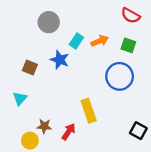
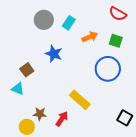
cyan rectangle: (76, 41) -> (69, 23), moved
brown square: (30, 68) -> (27, 70), moved, turned 32
cyan triangle: (20, 98) -> (18, 89), turned -48
yellow rectangle: (89, 111) -> (80, 100), turned -30

